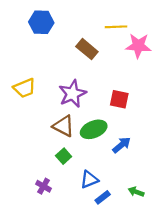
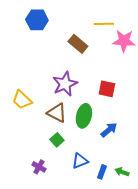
yellow trapezoid: (25, 88) -> (22, 100), moved, turned 65
green ellipse: (94, 129) -> (84, 116), turned -55
blue rectangle: (103, 197) -> (102, 172), moved, turned -32

